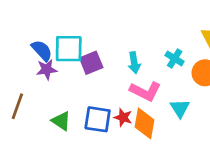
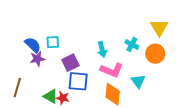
cyan square: (69, 49) -> (53, 42), size x0.6
purple square: (91, 63) -> (70, 63), moved
red star: (123, 117) -> (63, 98), moved
blue square: (98, 119) -> (78, 81), moved

